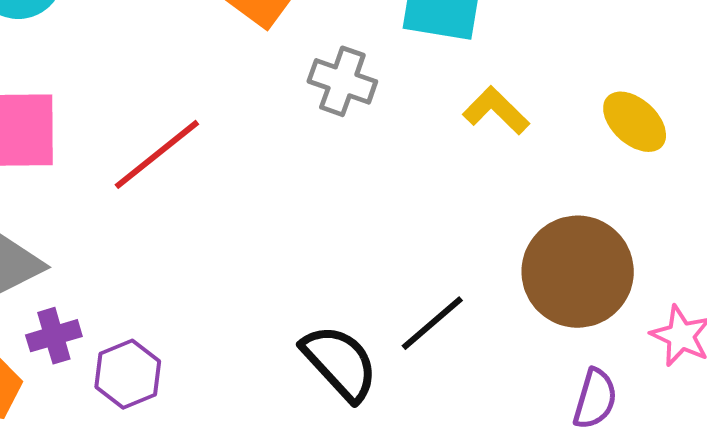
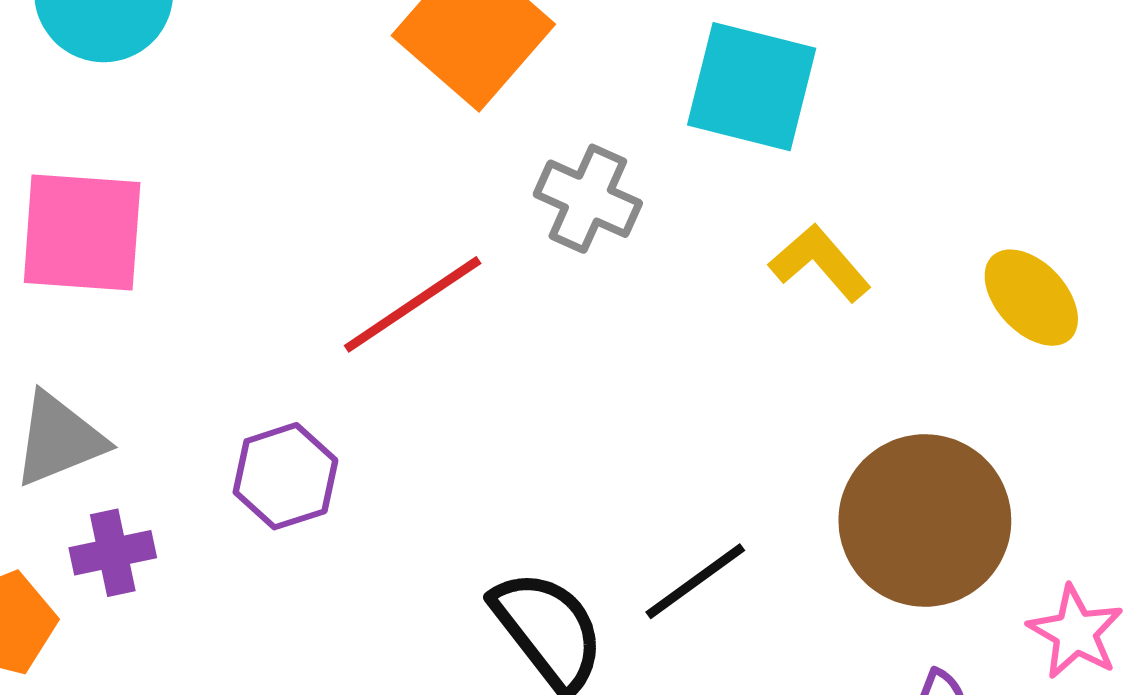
red line: (157, 154) -> (413, 304), moved
purple hexagon: (128, 374) -> (285, 476), moved

